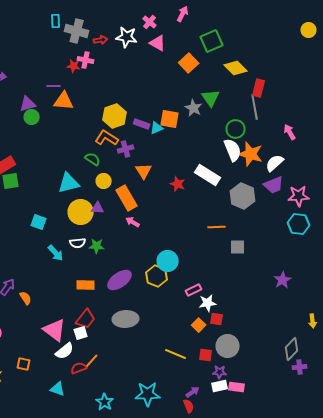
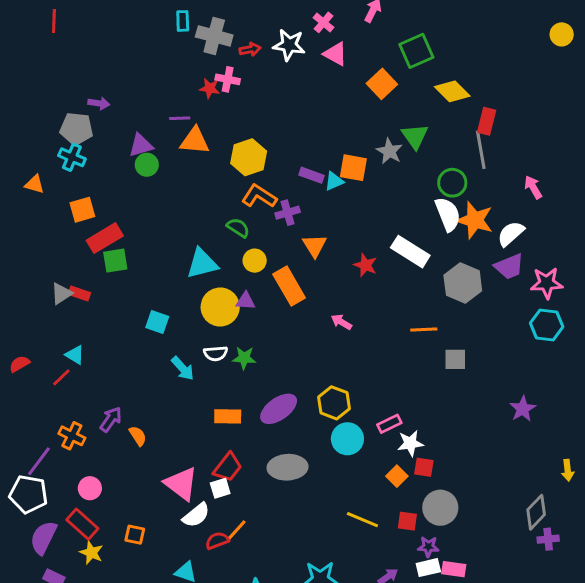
yellow hexagon: (115, 116) -> (249, 157), moved
pink arrow: (133, 222) -> (341, 322), moved
cyan circle: (168, 261) -> (347, 439), moved

